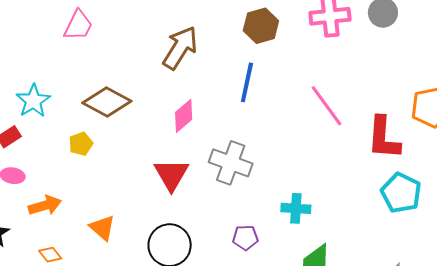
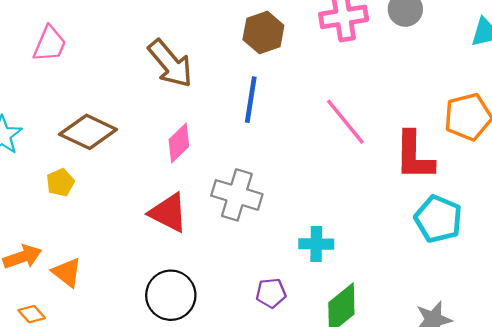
brown arrow: (180, 48) -> (170, 64), turned 111
red triangle: (171, 175) -> (168, 213), turned -30
orange triangle: (102, 228) -> (67, 272), moved
purple pentagon: (245, 238) -> (271, 293), moved

